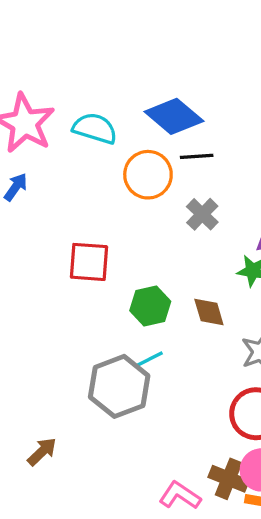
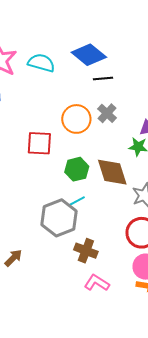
orange circle: (148, 175) -> (76, 119), moved
brown diamond: (209, 312) -> (112, 172), size x1.6
brown cross: (229, 479) -> (86, 251), moved

